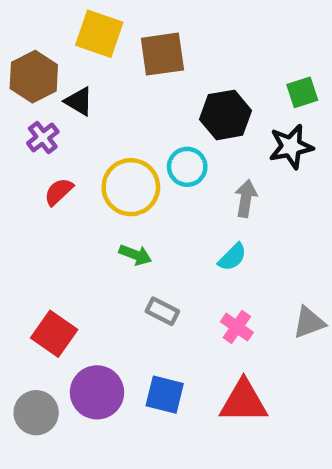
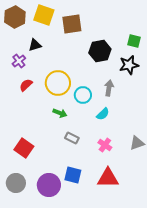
brown hexagon: (34, 77) -> (15, 17), moved
green square: (302, 92) -> (134, 41), turned 32
black triangle: (79, 101) -> (35, 45), turned -48
cyan circle: (187, 167) -> (83, 95), moved
purple circle: (97, 392) -> (49, 185), moved

